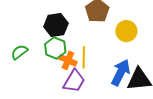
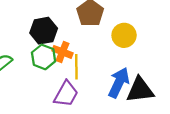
orange cross: (68, 60) -> (63, 52), moved

